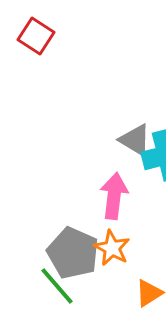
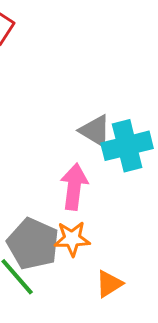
orange star: (112, 248) -> (72, 239), turned -30

